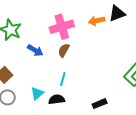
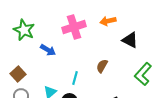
black triangle: (117, 13) -> (130, 40), moved, turned 48
brown semicircle: (64, 50) -> (102, 66), moved

